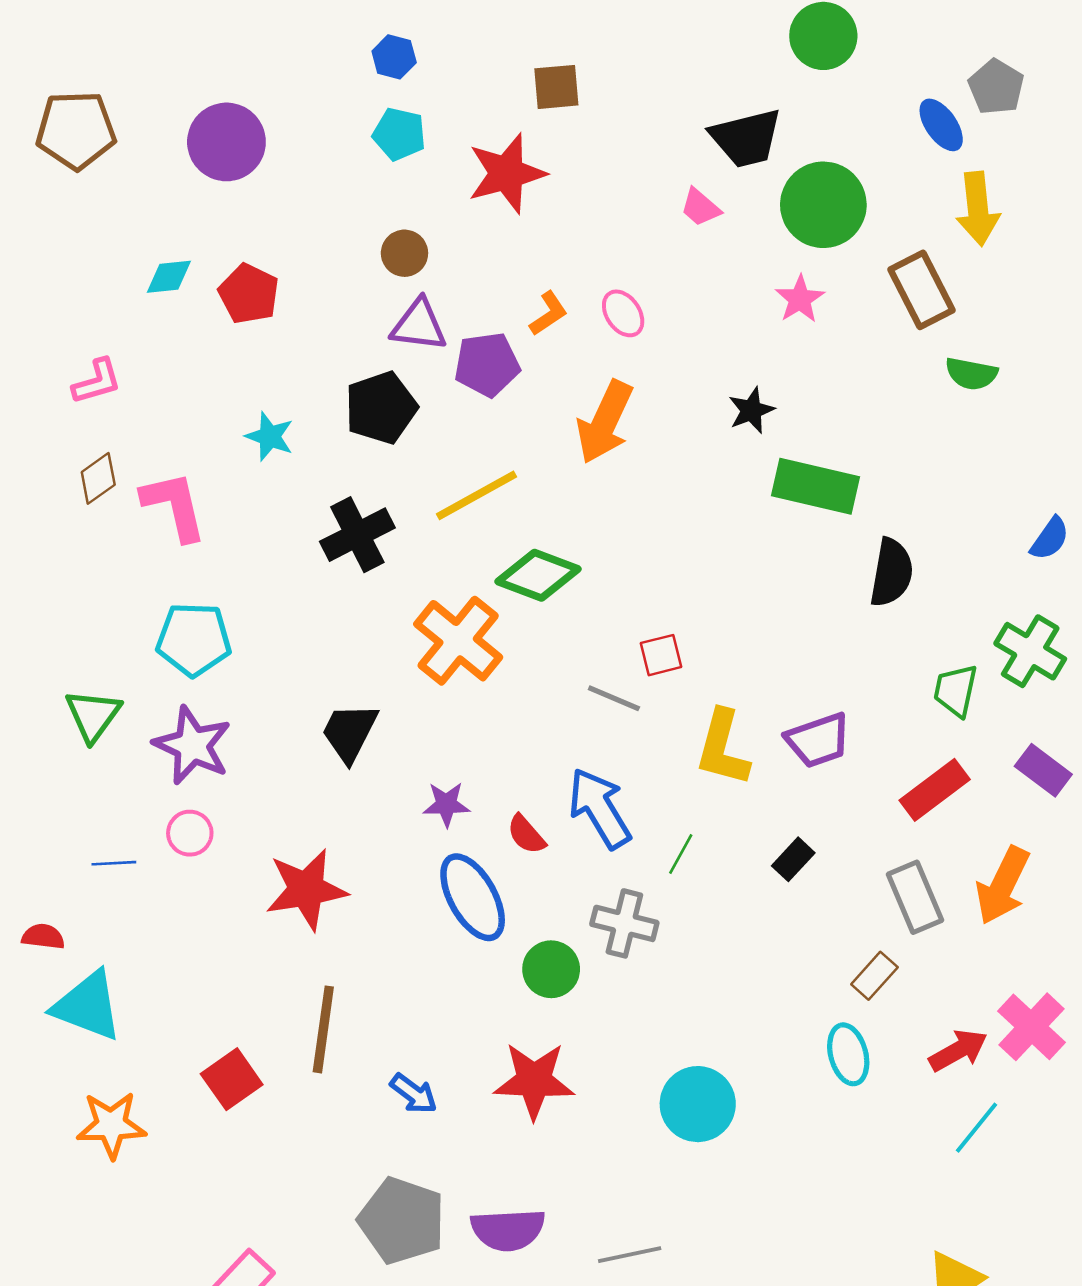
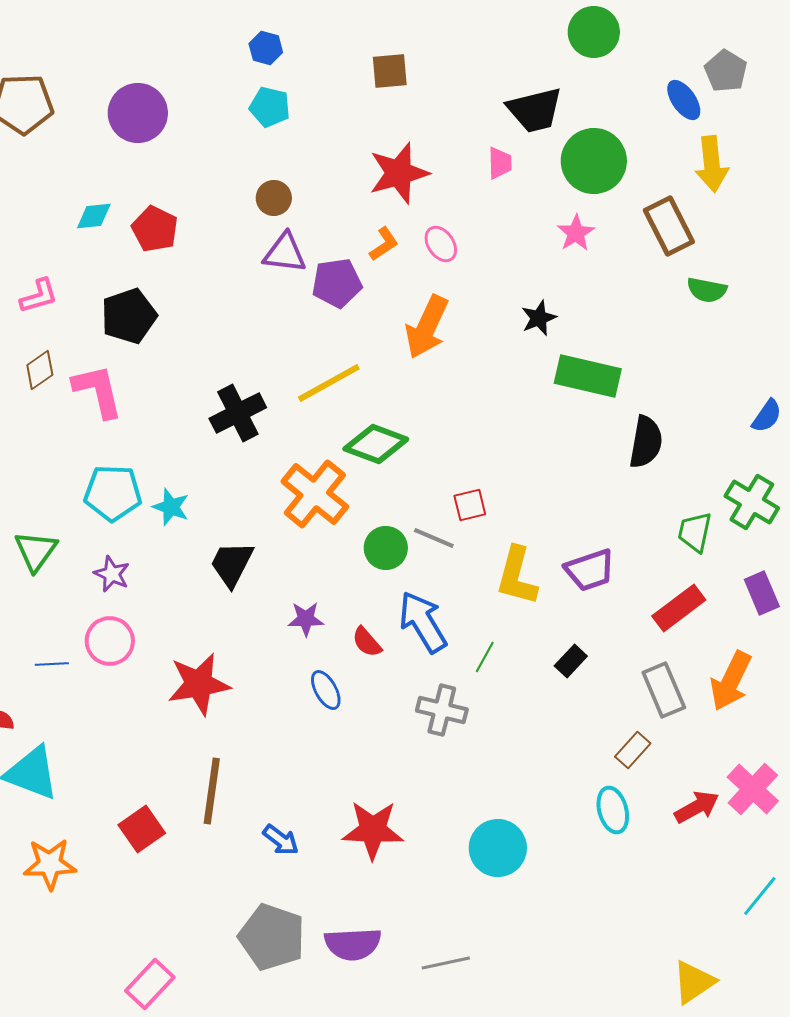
red star: (507, 173) -> (399, 173), moved
pink trapezoid: (700, 207) -> (500, 163), turned -132
black pentagon: (381, 408) -> (129, 316), moved
cyan star: (270, 436) -> (171, 507), moved
purple star: (192, 745) -> (112, 574), size x0.6
purple rectangle: (1043, 770) -> (762, 593), turned 30
pink circle: (190, 833) -> (110, 641), size x1.4
blue ellipse: (473, 897) -> (326, 690), size x0.6
green circle: (551, 969) -> (386, 548), moved
cyan line: (977, 1128) -> (760, 896), moved

